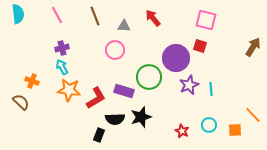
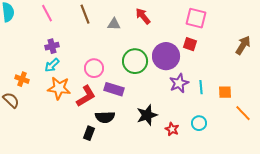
pink circle: (115, 50) -> (94, 68), moved
cyan arrow: (62, 67) -> (52, 65), turned -105
green circle: (149, 77) -> (135, 61), moved
black star: (141, 117) -> (147, 115), moved
orange square: (235, 130) -> (225, 92), moved

